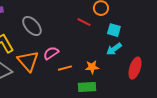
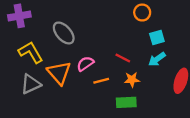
red line: (84, 22) -> (123, 58), moved
cyan square: (114, 30) -> (157, 38), turned -32

